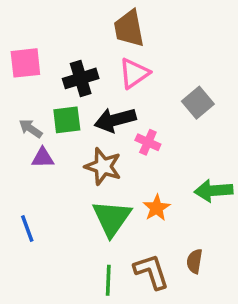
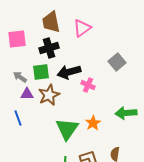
brown trapezoid: (129, 28) -> (51, 22), moved
pink triangle: (134, 73) -> (82, 28), moved
brown star: (103, 166) -> (49, 95), moved, turned 30
blue line: (27, 229) -> (18, 118), moved

